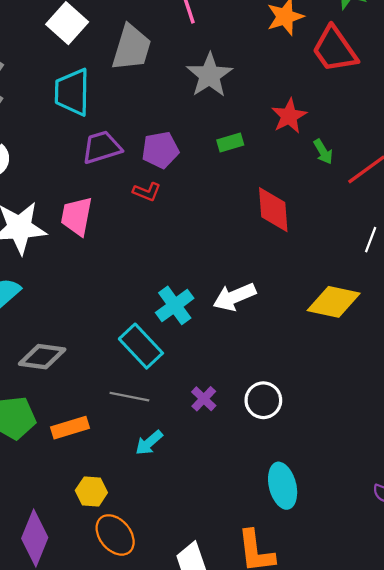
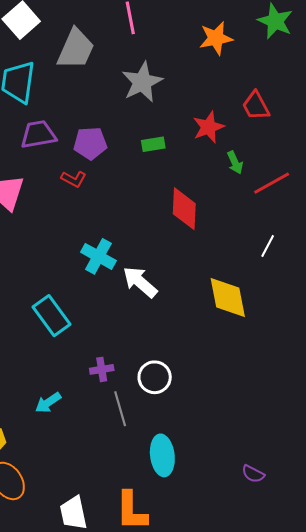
red trapezoid: (335, 49) -> (256, 106), moved, size x0.7
white arrow: (234, 297) -> (140, 282), turned 57
yellow diamond: (334, 302) -> (228, 297), turned 60
cyan cross: (175, 305) -> (98, 256), moved, turned -32
gray line: (129, 397) -> (120, 409), moved, turned 56
purple cross: (204, 399) -> (102, 369), turned 30

